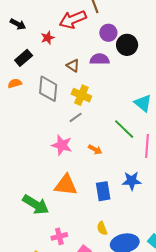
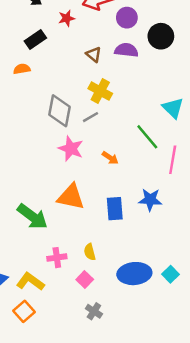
purple circle: (108, 33) -> (127, 18), moved
gray diamond: (48, 89) -> (59, 111), moved
yellow semicircle: (102, 228) -> (90, 252), moved

